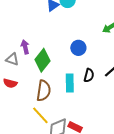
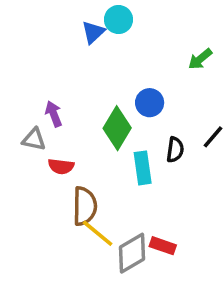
green diamond: (42, 60) -> (117, 128), moved
red semicircle: (10, 83) -> (61, 166), moved
brown semicircle: (44, 91) -> (85, 206), moved

